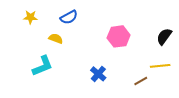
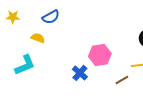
pink hexagon: (119, 36) -> (100, 55), moved

